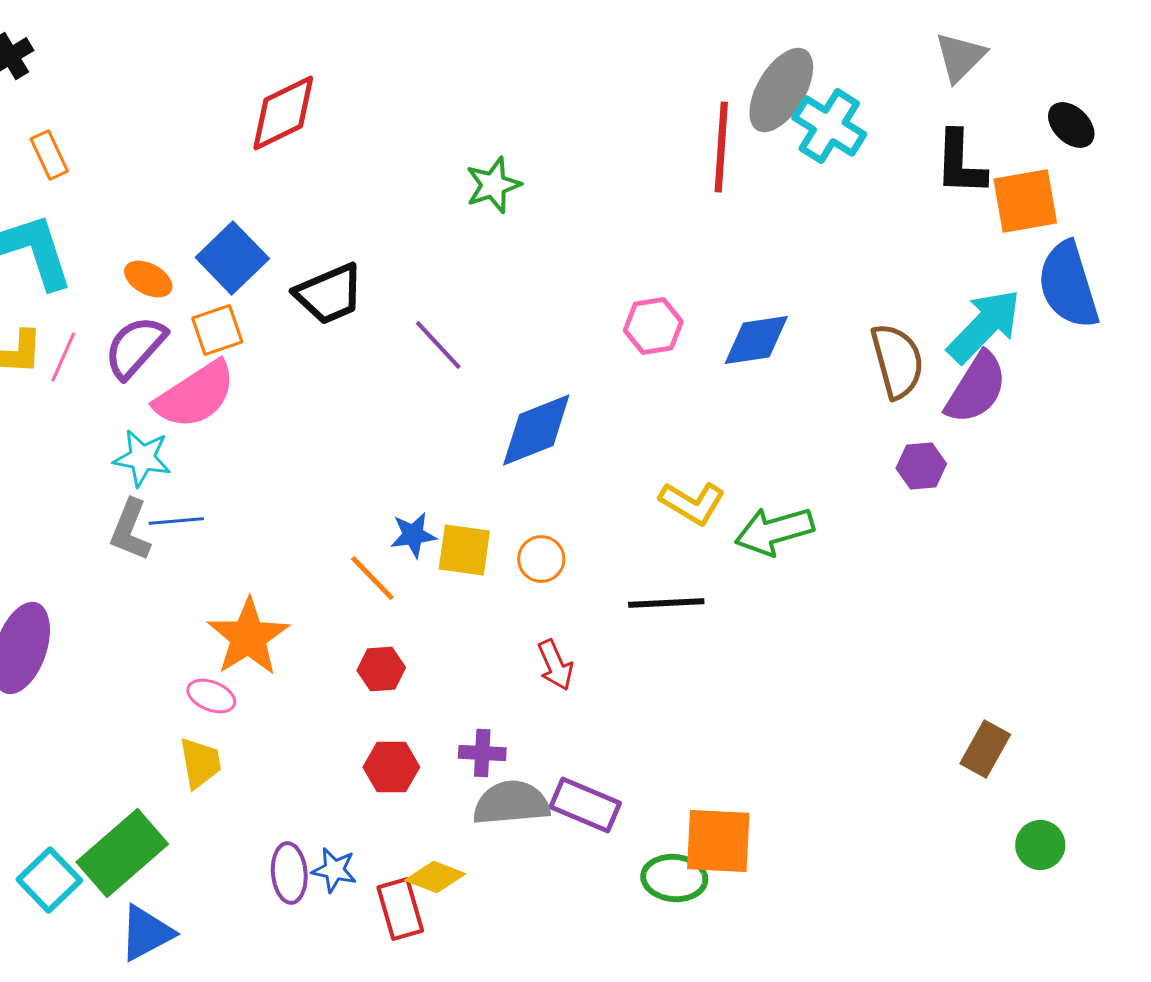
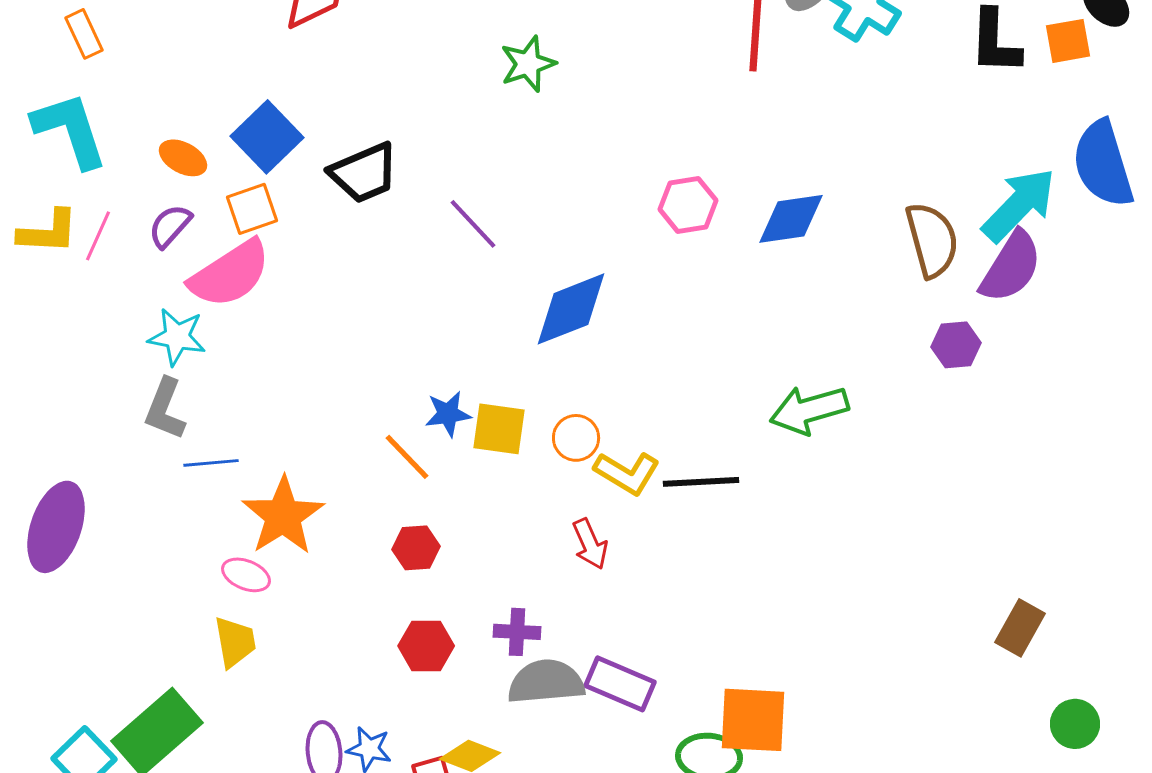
orange square: (1025, 201) -> (1068, 41), moved, size x0.7
purple semicircle: (135, 347) -> (170, 226), size x0.7
yellow L-shape: (692, 503) -> (627, 473), moved
blue line: (176, 521) -> (211, 463), moved

